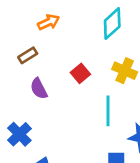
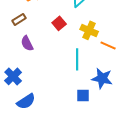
red square: (80, 73) -> (59, 23), moved

